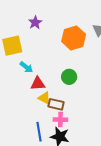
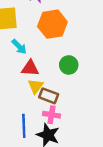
orange hexagon: (74, 38) -> (52, 24), moved
yellow triangle: (44, 98) -> (36, 86), turned 32

